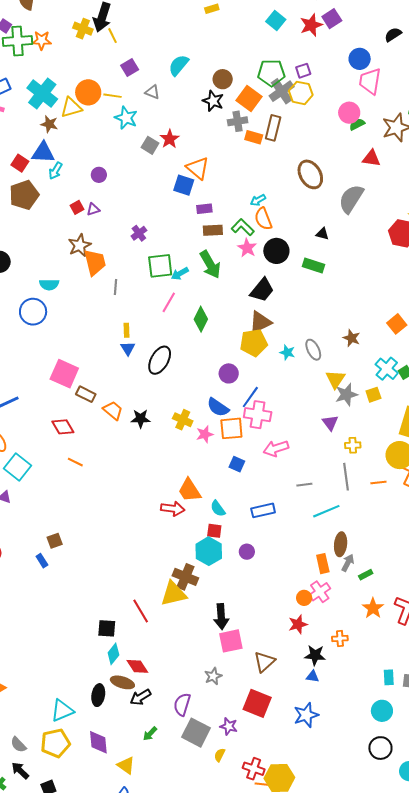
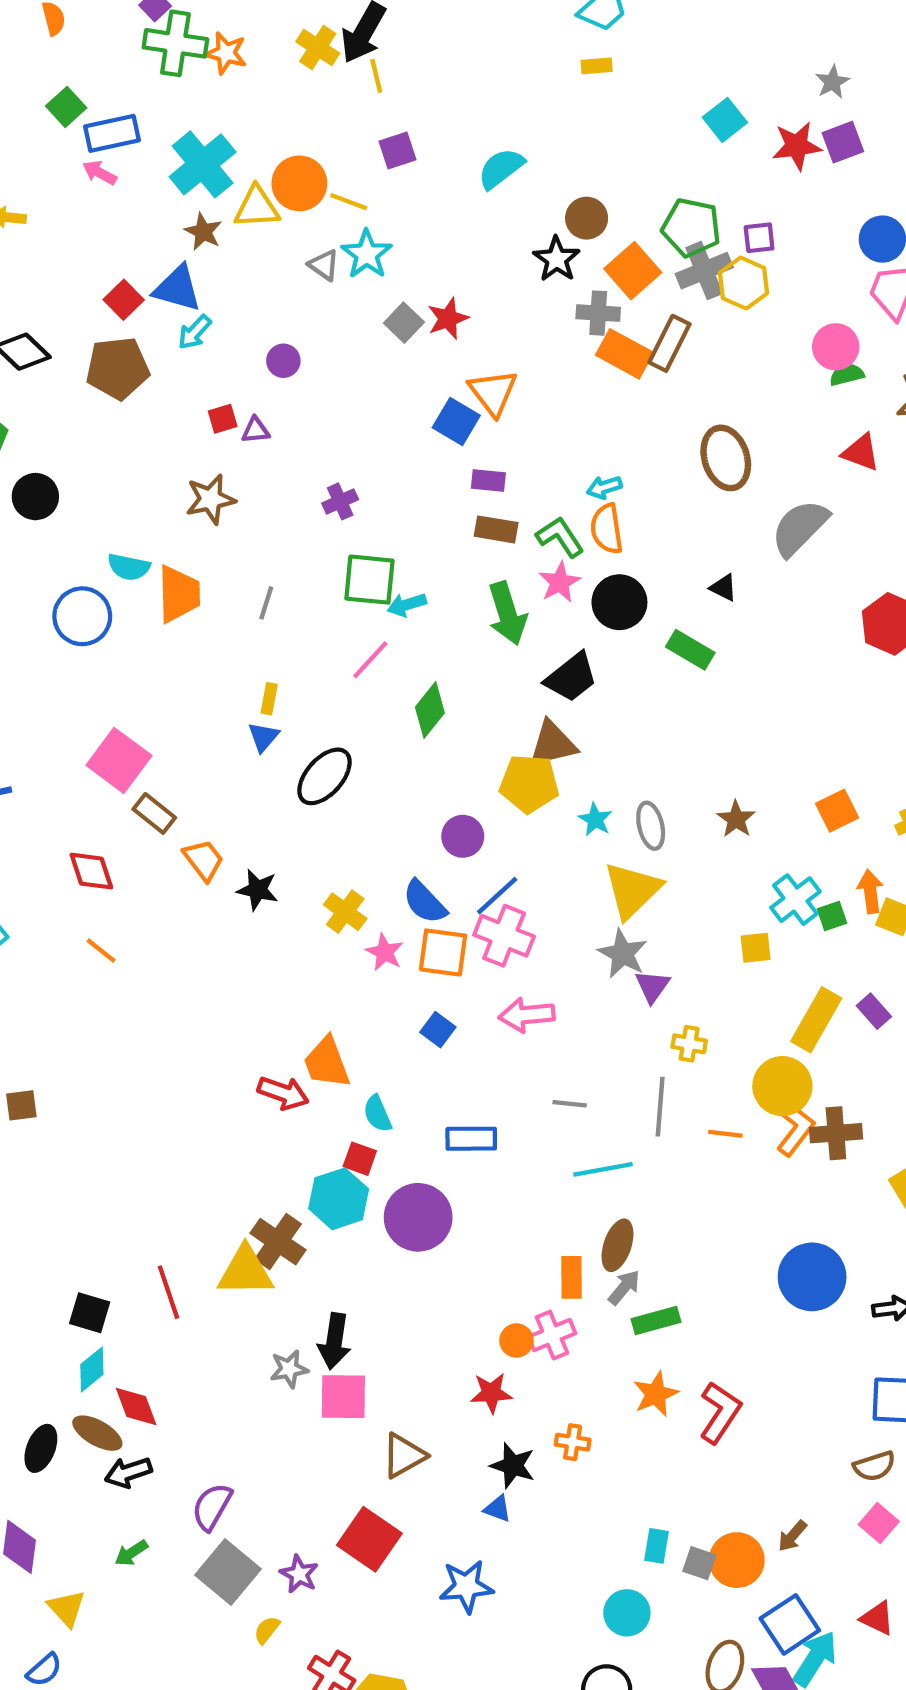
gray triangle: (152, 92) -> (324, 265), moved
orange rectangle: (254, 137) -> (625, 354), size x1.4
orange trapezoid: (95, 262) -> (179, 594), moved
green arrow: (210, 264) -> (507, 613), moved
yellow triangle: (335, 379) -> (632, 890), moved, size x1.4
gray star: (346, 395) -> (623, 954), moved, turned 30
pink star: (205, 434) -> (385, 952), turned 30
purple circle: (247, 552) -> (418, 1217), size x2.0
green rectangle: (366, 575) -> (656, 1320), size x1.5
gray star: (213, 676) -> (289, 1369), moved

